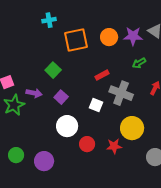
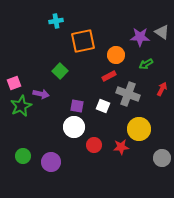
orange circle: (109, 37) -> (116, 55), moved
purple square: (61, 97) -> (77, 106), moved, turned -32

